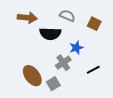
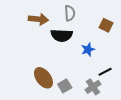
gray semicircle: (67, 16) -> (70, 13), moved, turned 63
gray cross: (63, 63) -> (93, 87), moved

